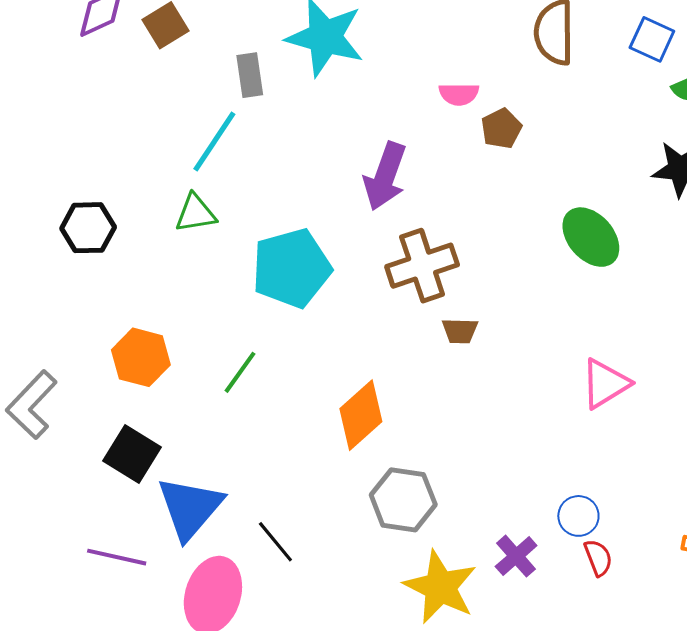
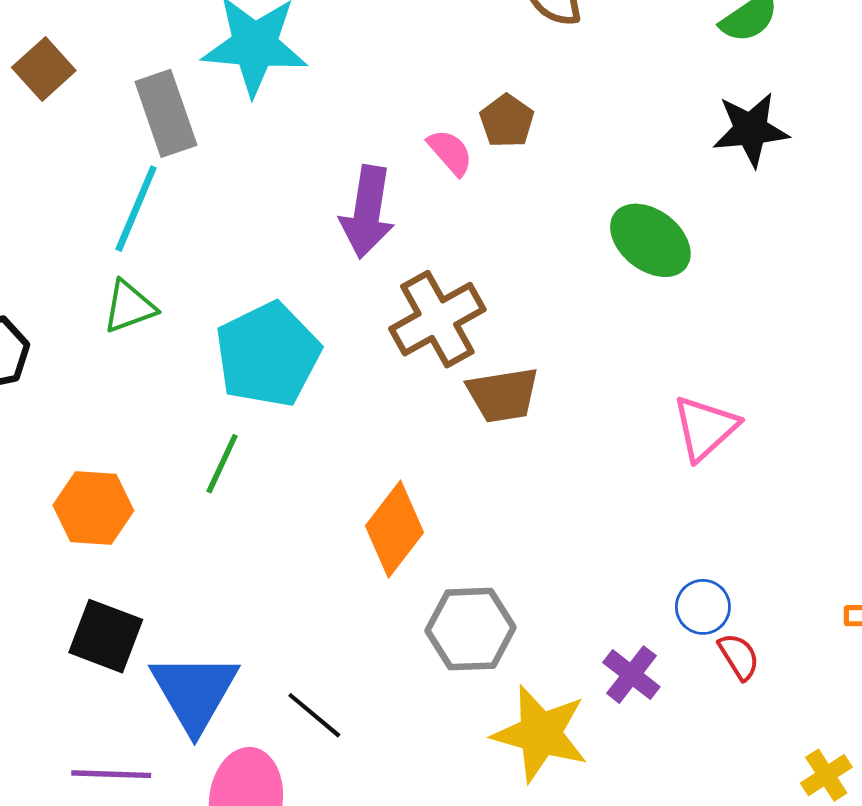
gray rectangle: (250, 75) -> (166, 113), size x1.4
pink semicircle: (459, 94) -> (450, 152), moved, turned -120
brown trapezoid: (460, 331) -> (503, 395), size x1.5
green line: (240, 372) -> (222, 464), moved

